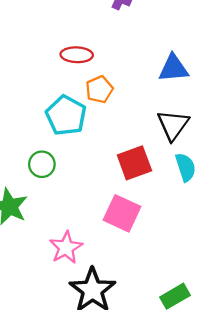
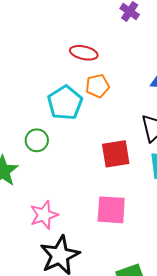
pink square: (122, 213) -> (111, 210), moved, turned -32

